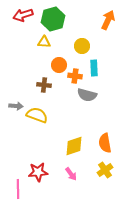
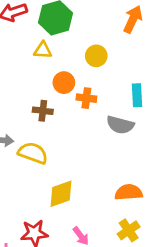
cyan rectangle: (94, 68) -> (137, 95), moved
gray semicircle: (87, 95) -> (120, 125), moved
orange semicircle: (105, 143) -> (129, 192), turned 96
yellow diamond: (74, 146) -> (61, 194), moved

